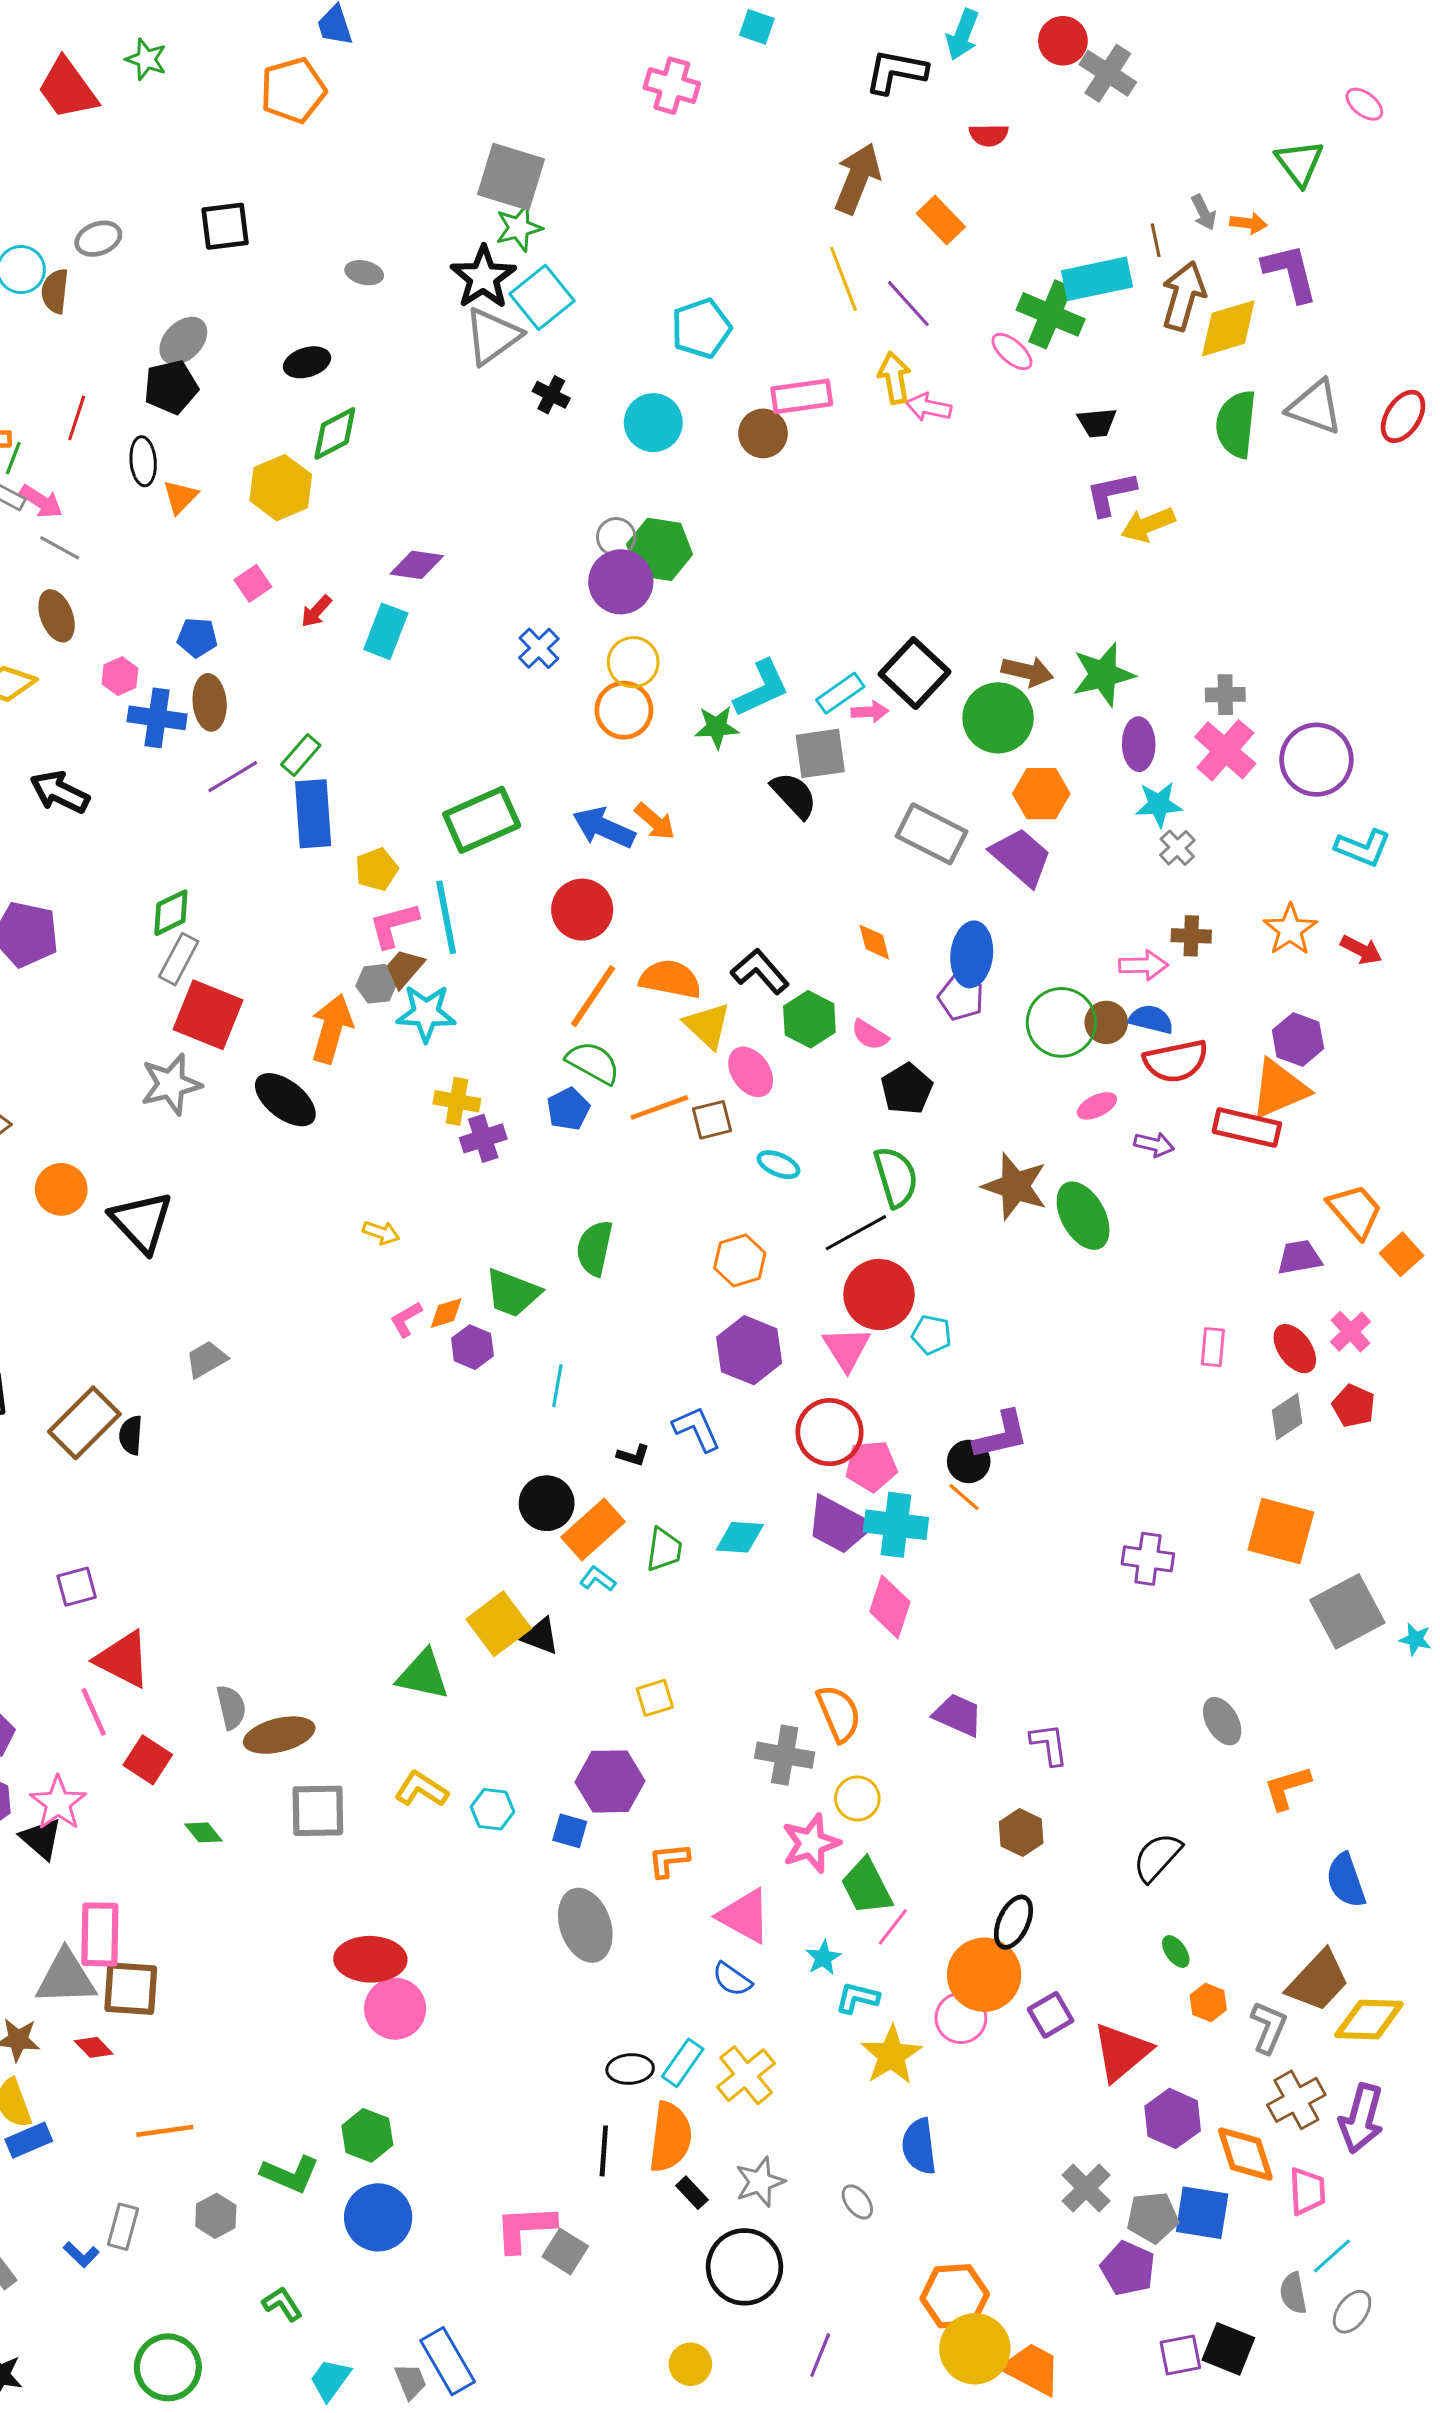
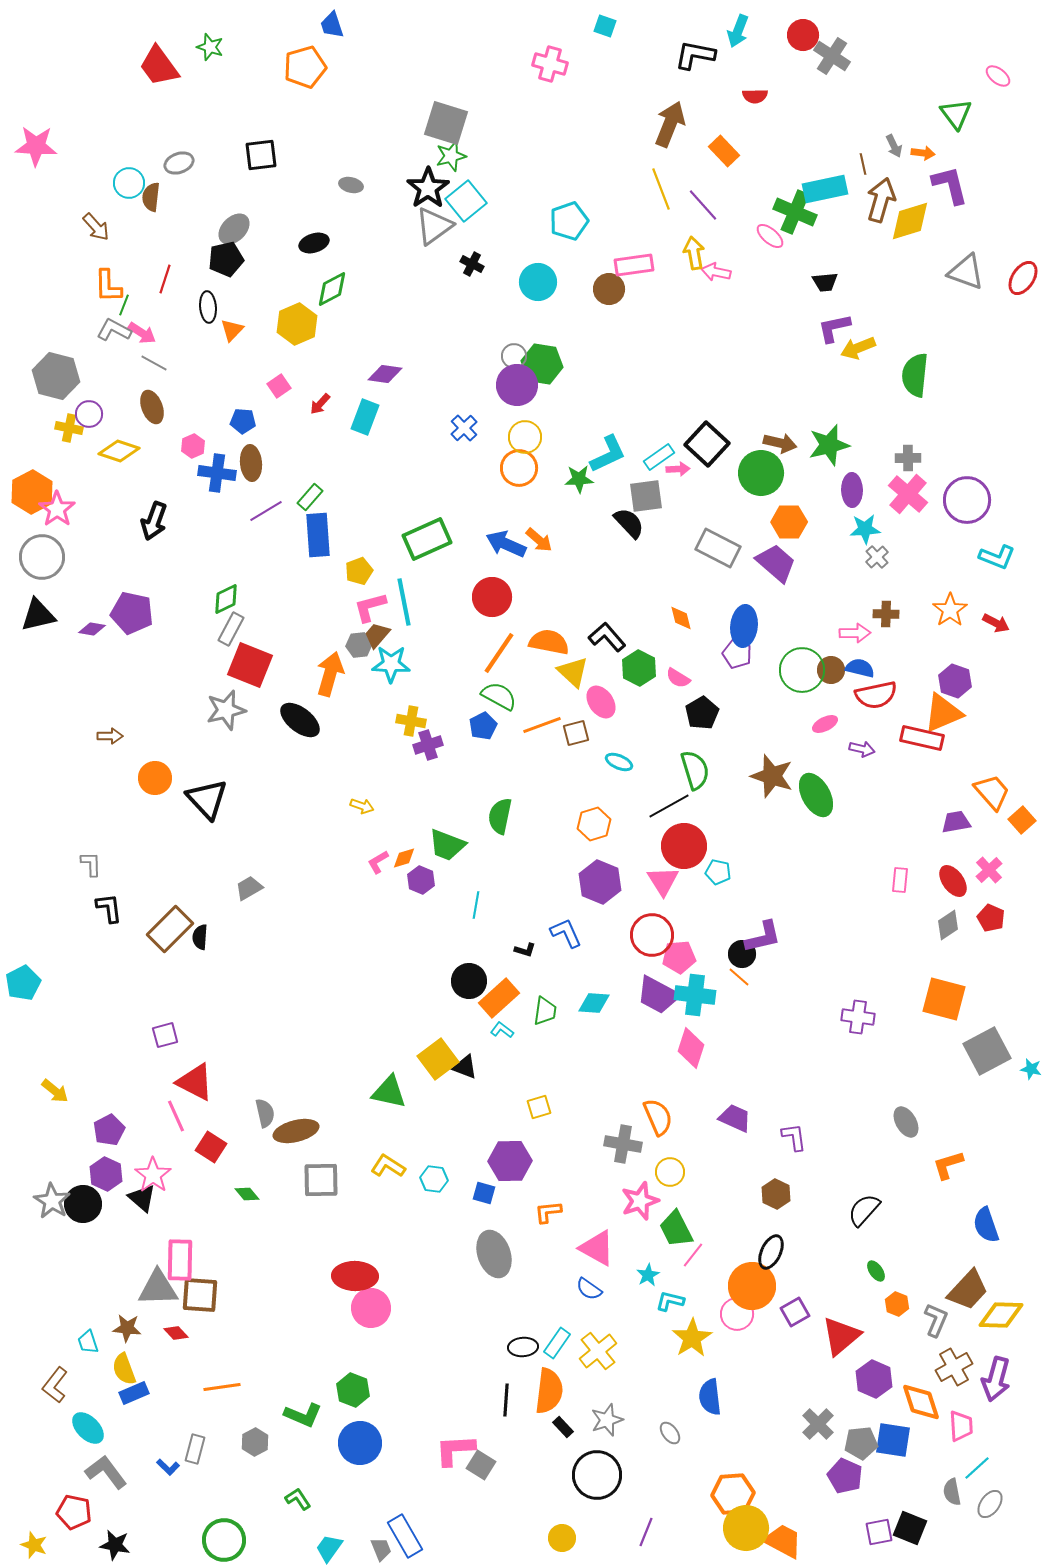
green semicircle: (1236, 424) -> (915, 375), moved
black arrow: (60, 792) -> (154, 521), turned -96

